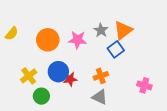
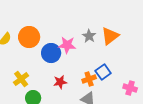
orange circle: (48, 40) -> (29, 37), moved
blue square: (116, 49) -> (103, 72), moved
blue circle: (58, 72) -> (51, 53), moved

